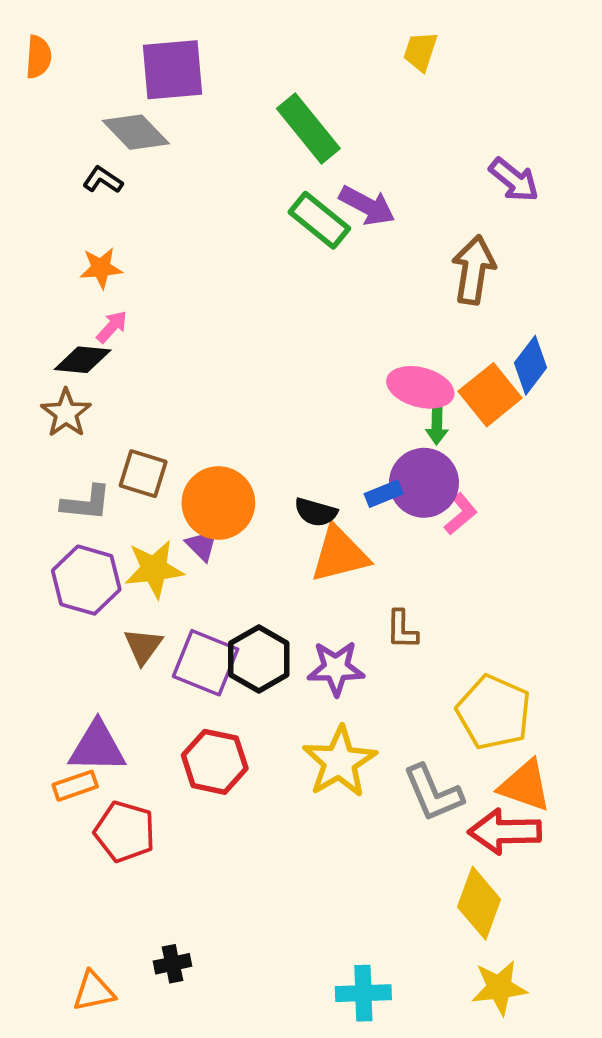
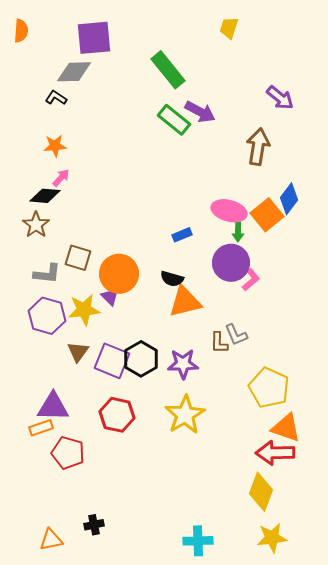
gray diamond: (136, 132) -> (74, 72), turned -48
blue rectangle: (384, 494) -> (182, 235), moved
gray L-shape: (433, 793) -> (236, 335), moved, size x0.7

